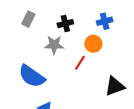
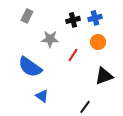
black cross: (65, 24) -> (73, 20), moved
orange circle: (93, 44) -> (98, 42), moved

